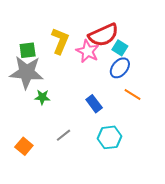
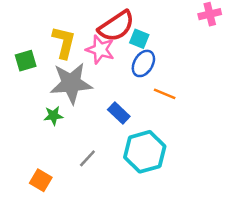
gray star: (27, 72) -> (71, 83), moved
cyan hexagon: (109, 137) -> (145, 152), size x1.4

